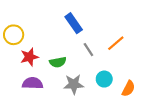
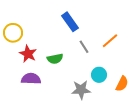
red star: (29, 57) -> (28, 54), turned -30
gray star: (74, 84) -> (81, 90), moved

